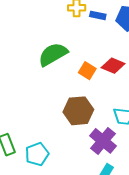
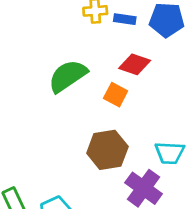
red diamond: (113, 66) -> (135, 64), moved

